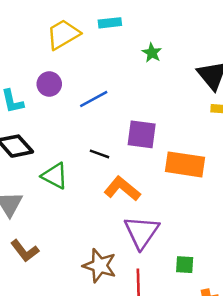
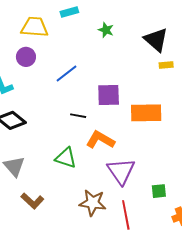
yellow trapezoid: (63, 34) -> (34, 27), turned 44
purple circle: (49, 84) -> (26, 57), moved
green triangle: (55, 176) -> (66, 158), moved

